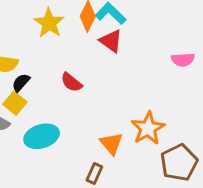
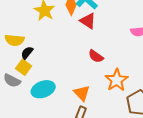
red semicircle: (71, 82) -> (96, 56), moved
orange triangle: (111, 144) -> (82, 93), moved

